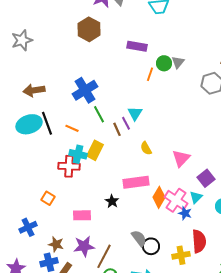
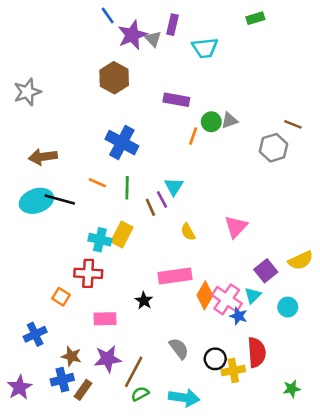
gray triangle: (178, 62) -> (229, 120), turned 32
blue cross: (85, 90) -> (122, 143), moved, turned -30
green line: (99, 114) -> (127, 188), turned 30
black line: (47, 123) -> (60, 200), turned -55
orange line: (72, 128) -> (97, 183), moved
pink triangle: (181, 158) -> (236, 227), moved
red cross: (69, 166) -> (88, 273), moved
black circle: (151, 246) -> (215, 359), moved

